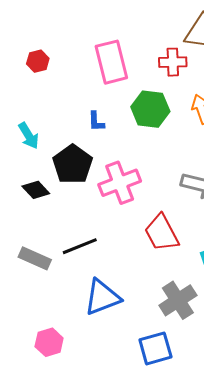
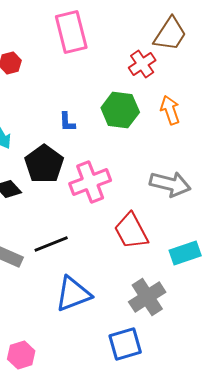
pink rectangle: (111, 62) -> (71, 32), moved
red cross: (173, 62) -> (142, 64), turned -32
pink hexagon: (49, 342) -> (21, 355), moved

